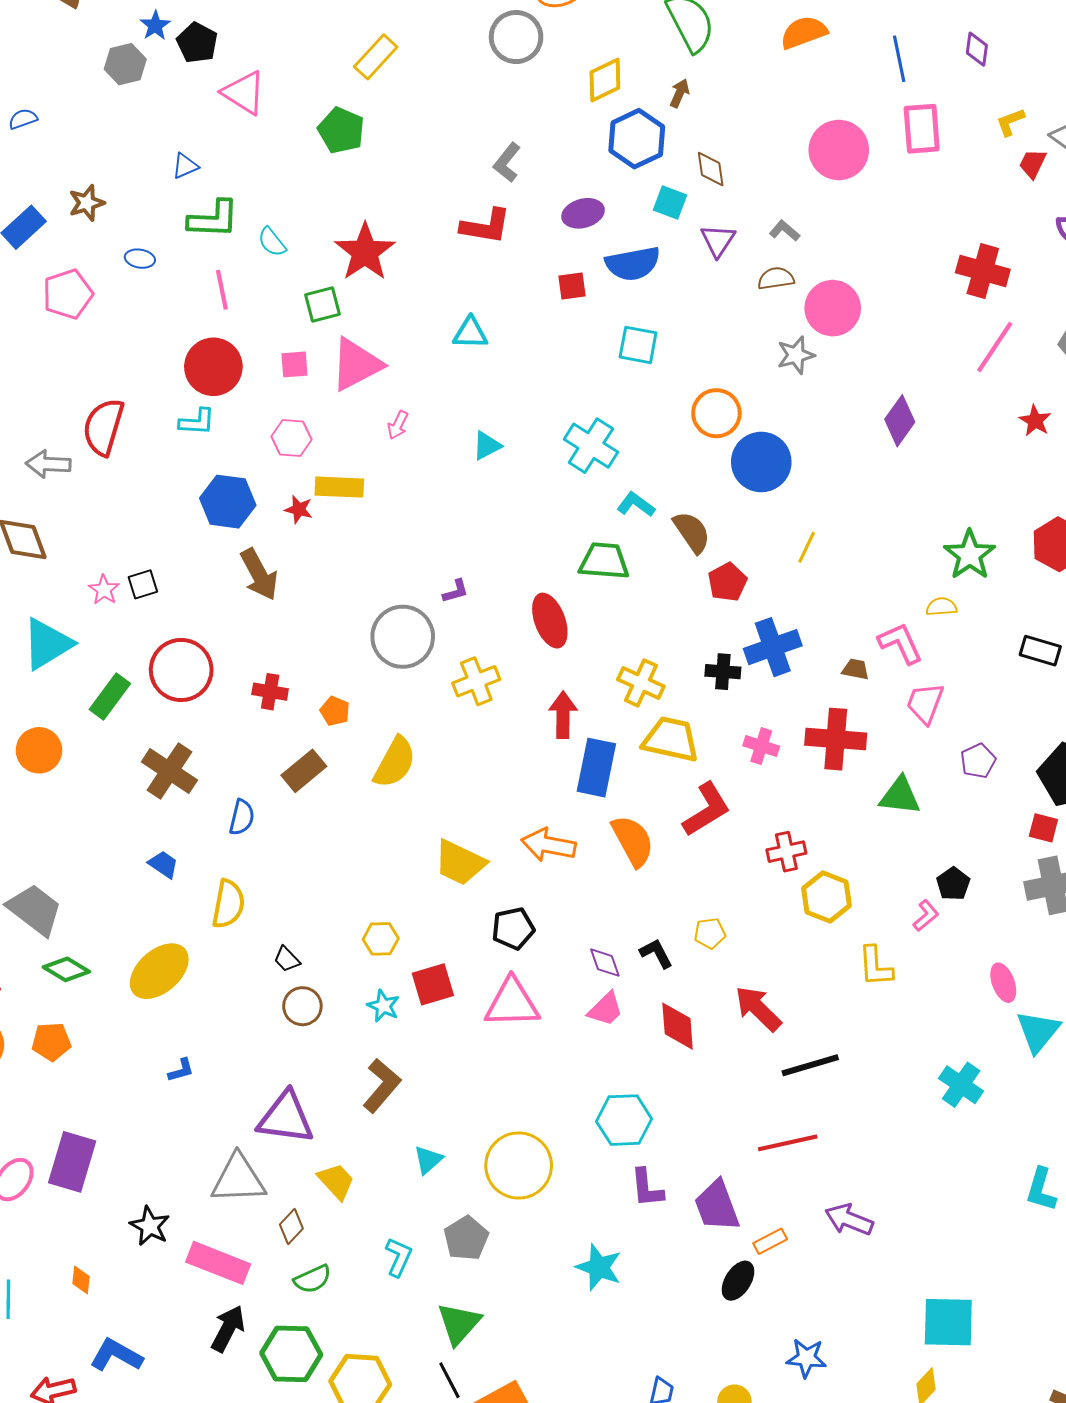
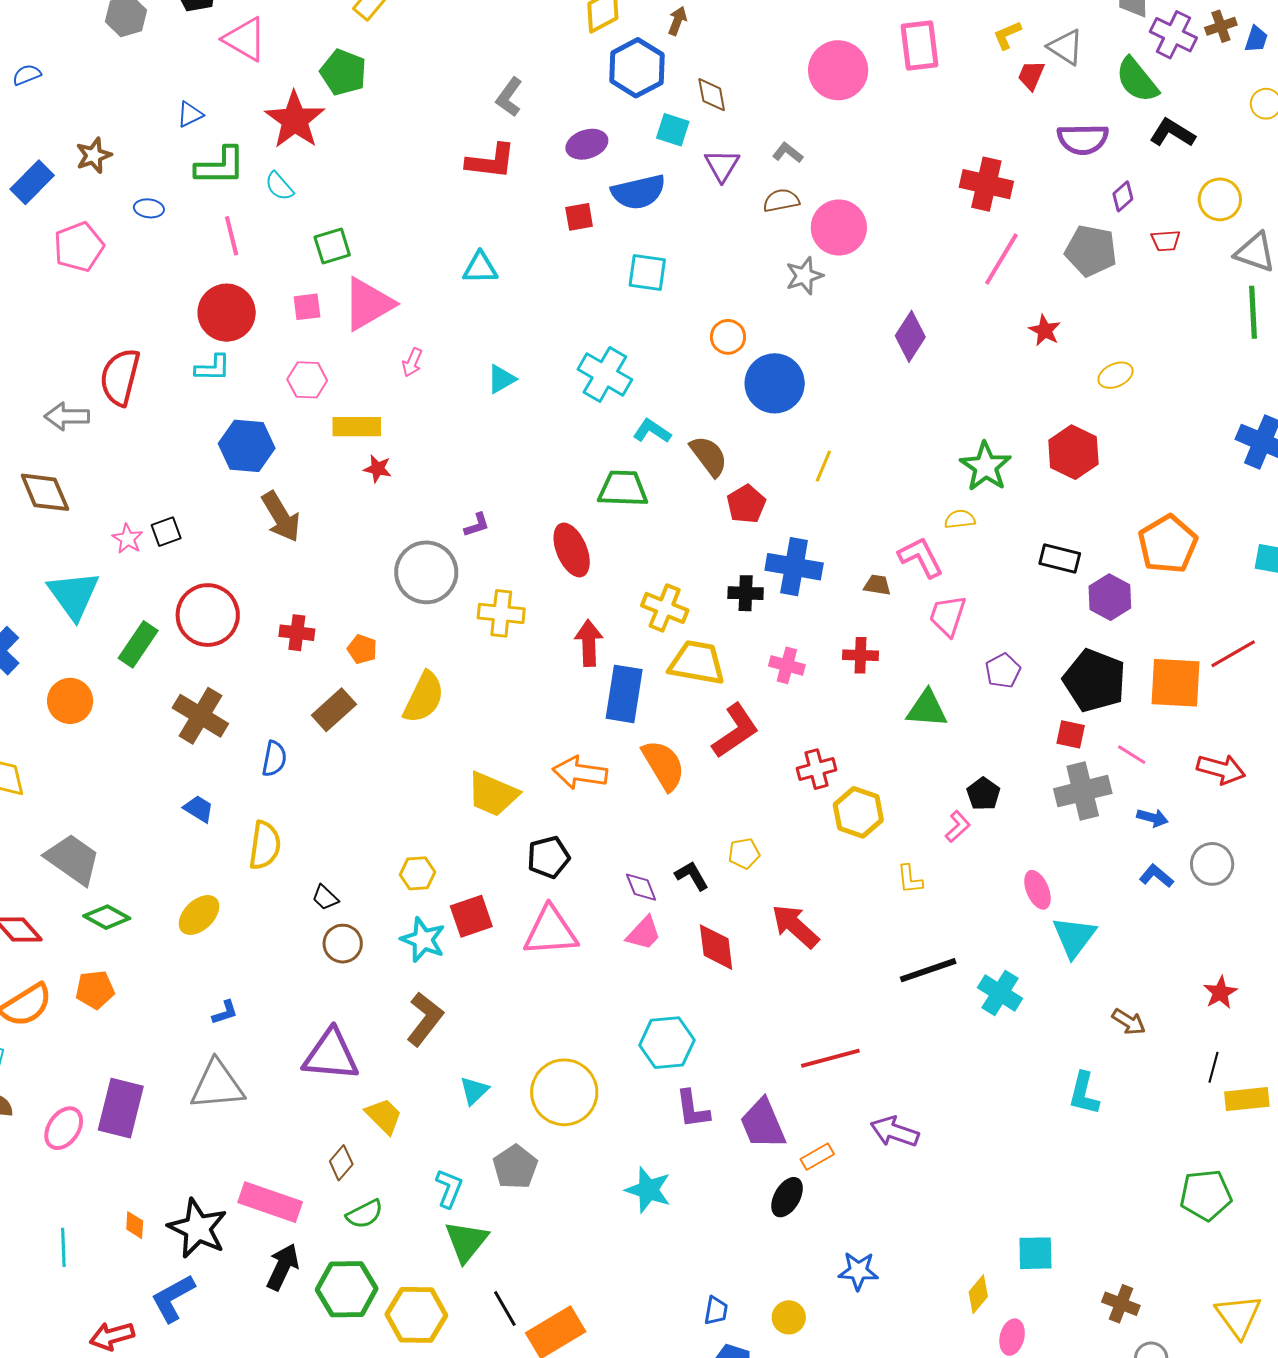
red star: (365, 252) -> (295, 120), moved
orange circle: (716, 413) -> (728, 337), size x0.7
red star: (299, 509) -> (378, 469), moved
cyan triangle: (47, 644) -> (74, 595), turned -32
blue cross: (773, 647) -> (794, 567), turned 32
yellow cross: (476, 681) -> (501, 613), turned 30
red cross: (836, 739) -> (861, 655), size x0.6
yellow L-shape: (875, 966) -> (910, 879), size x0.7
yellow ellipse: (159, 971) -> (199, 915), size x0.7
cyan star: (383, 1006) -> (423, 940), size x1.4
black line: (810, 1065) -> (928, 970), moved
gray triangle: (238, 1179) -> (217, 1085), moved
black star: (150, 1226) -> (198, 1228), moved, size x1.5
cyan square: (948, 1322) -> (1035, 1253), moved, size x0.7
green triangle: (459, 1324) -> (466, 1241), moved
blue L-shape: (116, 1355) -> (173, 1298), turned -56

